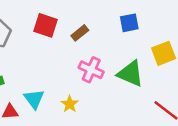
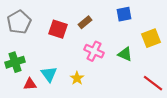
red square: (46, 25) -> (58, 29), moved
green triangle: (131, 74) -> (125, 54), size x0.7

